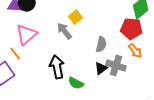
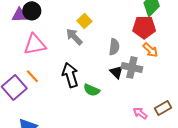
pink triangle: (26, 35) -> (35, 44), turned 35
orange line: (15, 53) -> (32, 76), moved
black triangle: (101, 68) -> (116, 72), turned -32

